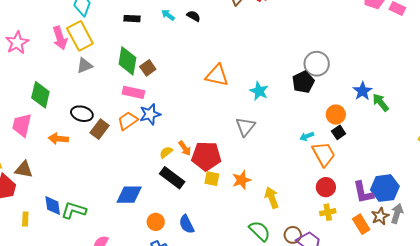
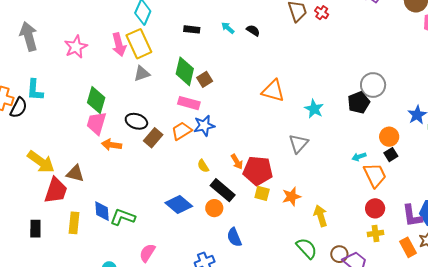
pink trapezoid: (22, 125) -> (96, 123), moved
yellow semicircle: (166, 152) -> (203, 166), moved, turned -88
blue diamond: (129, 195) -> (179, 205), turned 36
yellow rectangle: (25, 219) -> (74, 223), size x1.5
orange circle: (156, 222) -> (214, 208), moved

